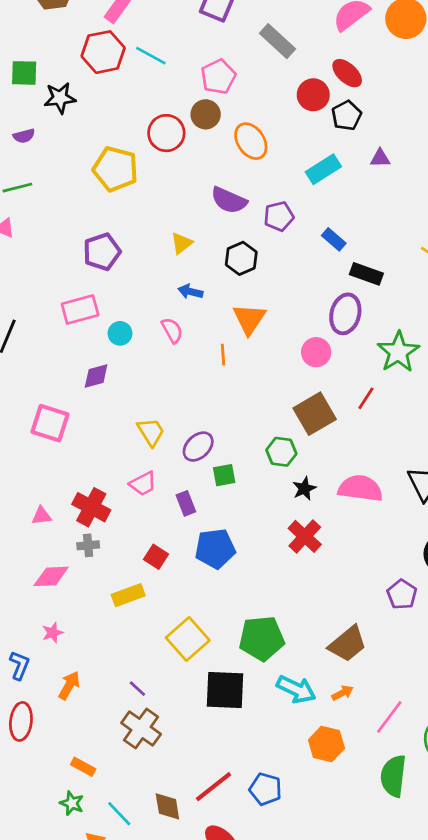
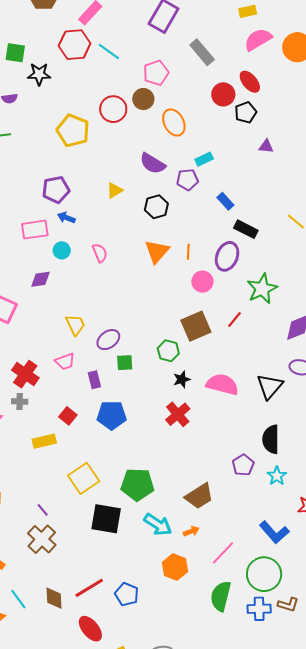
cyan rectangle: (323, 169) -> (204, 159), moved, size x0.7
blue arrow: (190, 292) -> (66, 218), moved
orange line: (223, 355) -> (188, 252), moved

